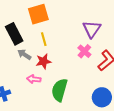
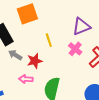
purple triangle: (92, 29) -> (81, 26), turned 36
yellow line: (44, 39) -> (49, 40), moved

